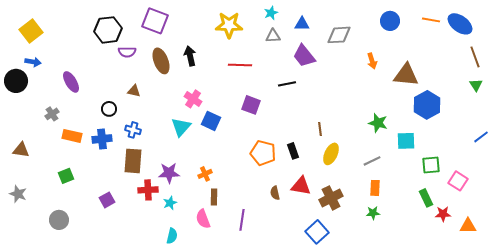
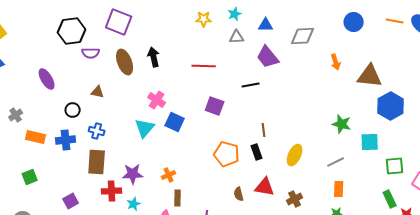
yellow star: (229, 25) -> (204, 19), moved, size x0.6
purple ellipse: (71, 82) -> (47, 79), moved
brown line: (320, 129) -> (264, 130), moved
brown cross: (331, 198) -> (295, 199), size x0.7

